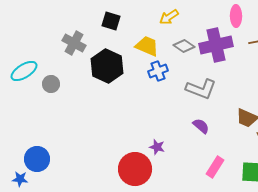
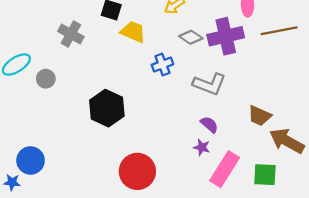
yellow trapezoid: (147, 46) -> (133, 32), moved
black hexagon: (107, 66) -> (107, 108), moved
purple star: (157, 147) -> (202, 147), moved
pink rectangle: (215, 167) -> (225, 169), size x1.5

